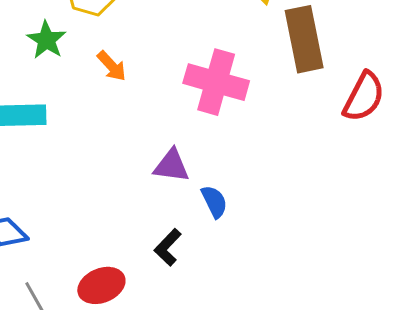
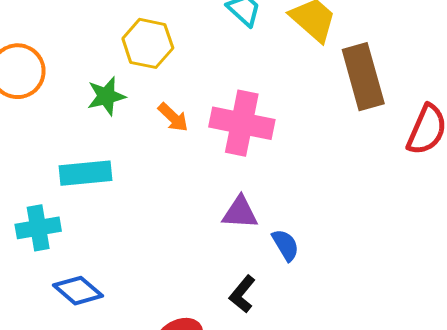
green star: (46, 40) -> (106, 96), turned 30
pink cross: (216, 82) -> (242, 123), moved

